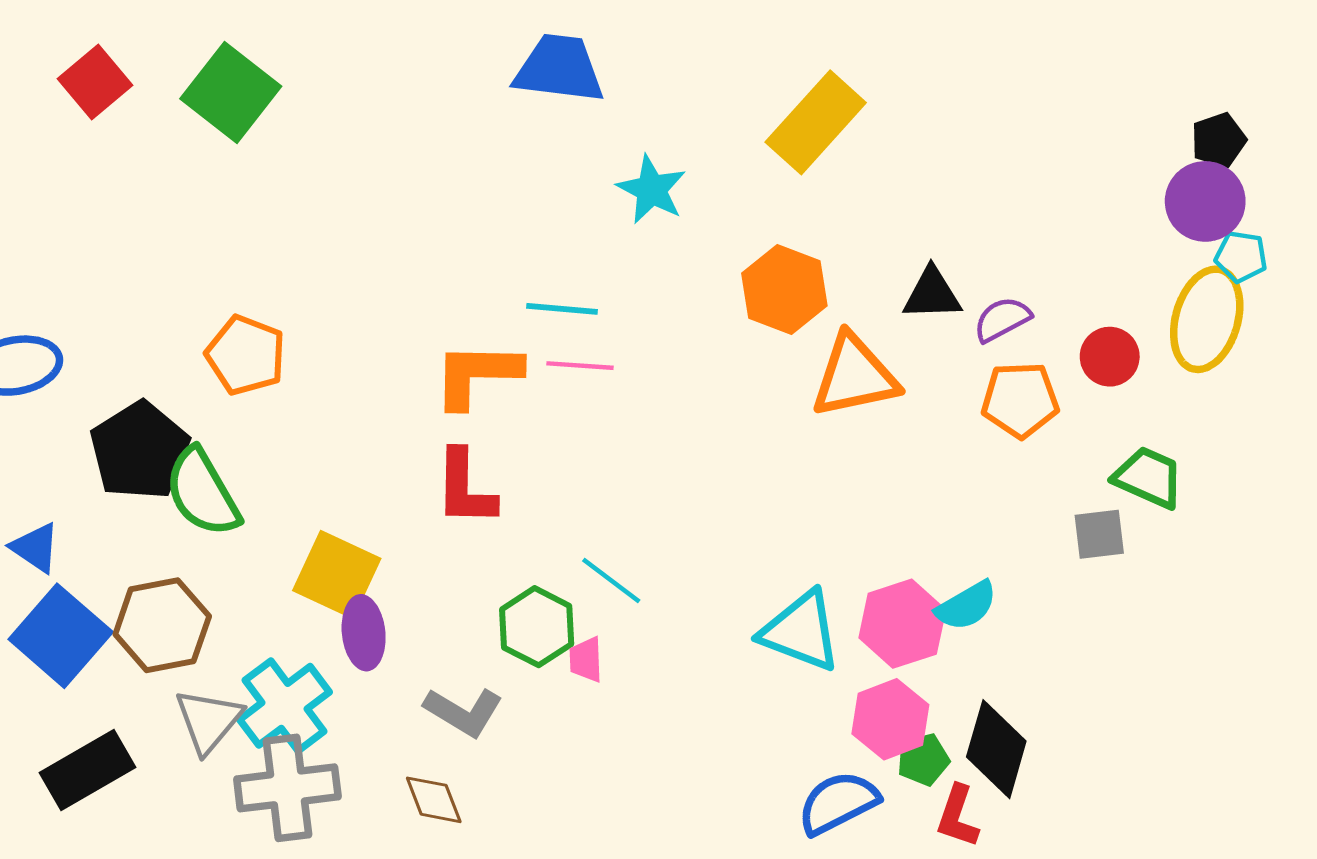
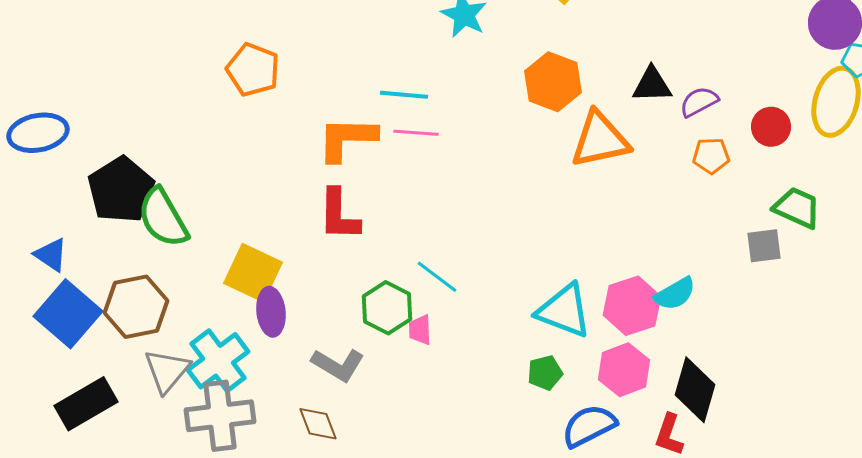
orange pentagon: (246, 355) -> (253, 70), moved
orange pentagon: (1020, 400) -> (711, 156), size x0.7
green pentagon: (923, 760) -> (545, 373), moved

